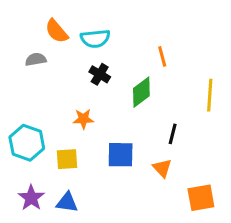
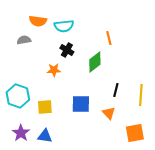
orange semicircle: (57, 31) -> (38, 21), turned -42
yellow line: (210, 95) -> (141, 95), moved
orange star: (83, 119) -> (54, 70), moved

